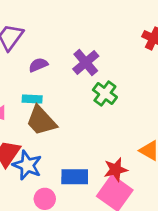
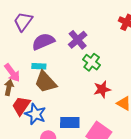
purple semicircle: (38, 65) -> (43, 42), size x1.6
red star: (116, 170) -> (102, 89), moved

